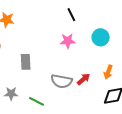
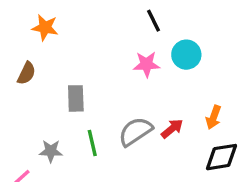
cyan circle: (101, 37) -> (186, 55), moved
gray semicircle: (62, 81) -> (135, 132), turned 135
green line: (36, 101) -> (92, 143), moved, turned 49

